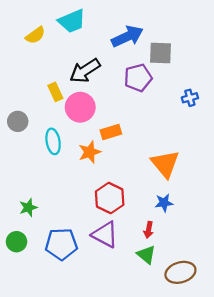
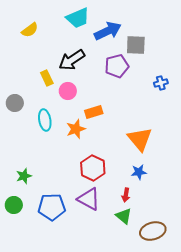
cyan trapezoid: (72, 21) -> (78, 18), moved
pink circle: (80, 107) -> (68, 91), size x0.7

